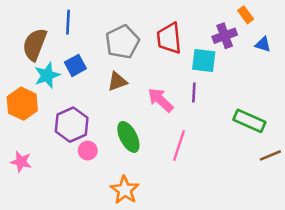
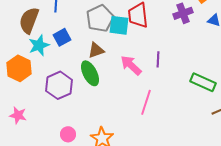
cyan square: (204, 60) -> (119, 25), moved
green ellipse: (128, 137) -> (90, 73), moved
pink circle: (88, 151) -> (68, 134), moved

